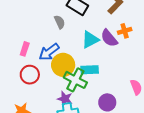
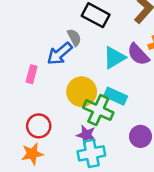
blue arrow: (49, 52) -> (60, 54), moved
cyan rectangle: (90, 70) -> (116, 96), turned 30
red circle: (30, 75) -> (39, 126), moved

